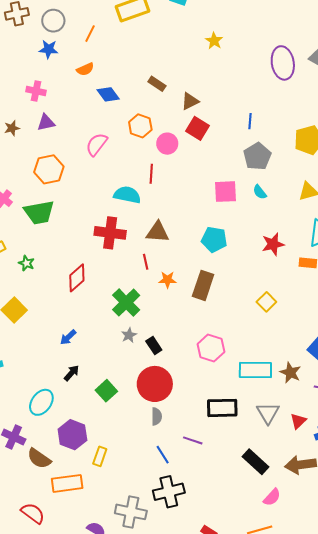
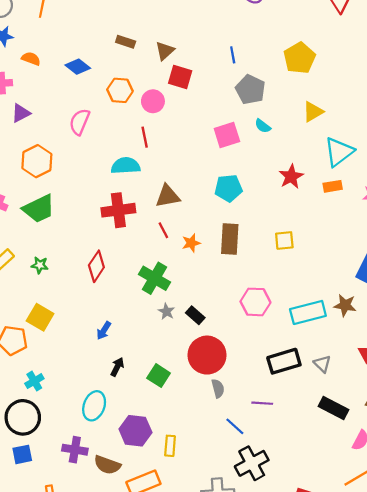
orange semicircle: (85, 69) -> (31, 59), moved, turned -120
yellow square: (266, 302) -> (284, 241), moved, turned -36
gray triangle: (268, 413) -> (322, 364), moved, size x0.7

